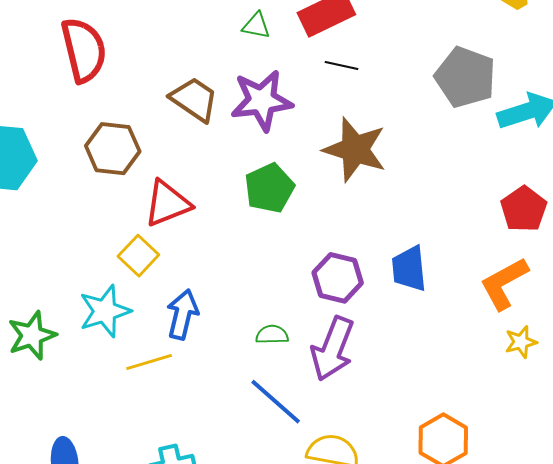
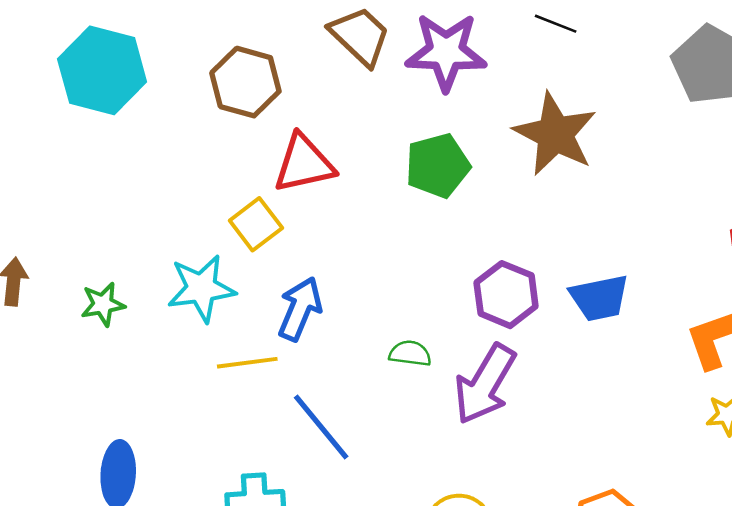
blue trapezoid: (409, 269) -> (599, 298), turned -105
green star: (32, 335) -> (103, 304), size x0.7
blue line: (276, 402) -> (321, 427), moved

